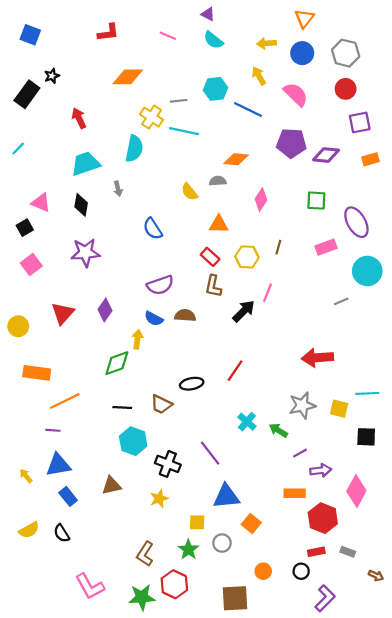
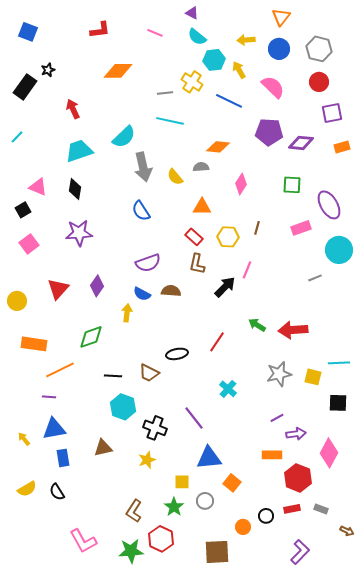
cyan hexagon: (216, 89) -> (214, 60), moved
yellow cross: (152, 117) -> (192, 82), moved
cyan semicircle: (134, 148) -> (124, 137), turned 35
gray arrow: (118, 189) -> (143, 167), moved, size x2.0
green diamond: (117, 363) -> (91, 337), moved
green arrow: (278, 430) -> (257, 325), moved
blue rectangle: (68, 496) -> (63, 458), turned 30
black circle: (301, 571) -> (266, 516), moved

